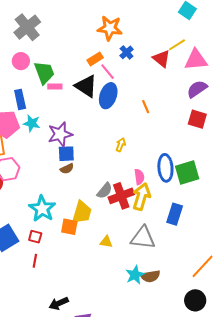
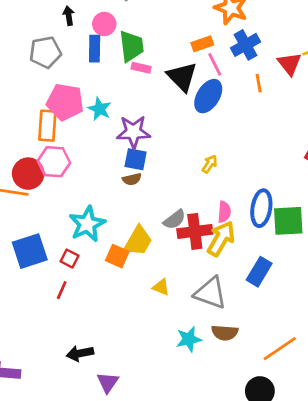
blue cross: (127, 52) -> (246, 45), size x1.5
blue rectangle: (20, 99) -> (95, 49), moved
orange line: (146, 107) -> (259, 83), moved
brown semicircle: (150, 276) -> (225, 333), moved

